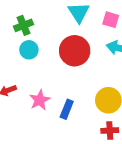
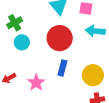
blue rectangle: (67, 109) -> (62, 68), moved

